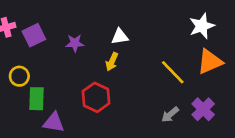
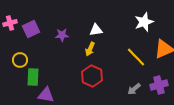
white star: (202, 26) -> (144, 22), moved
red hexagon: (96, 97) -> (92, 76), moved
purple cross: (203, 109) -> (159, 85), turned 30

